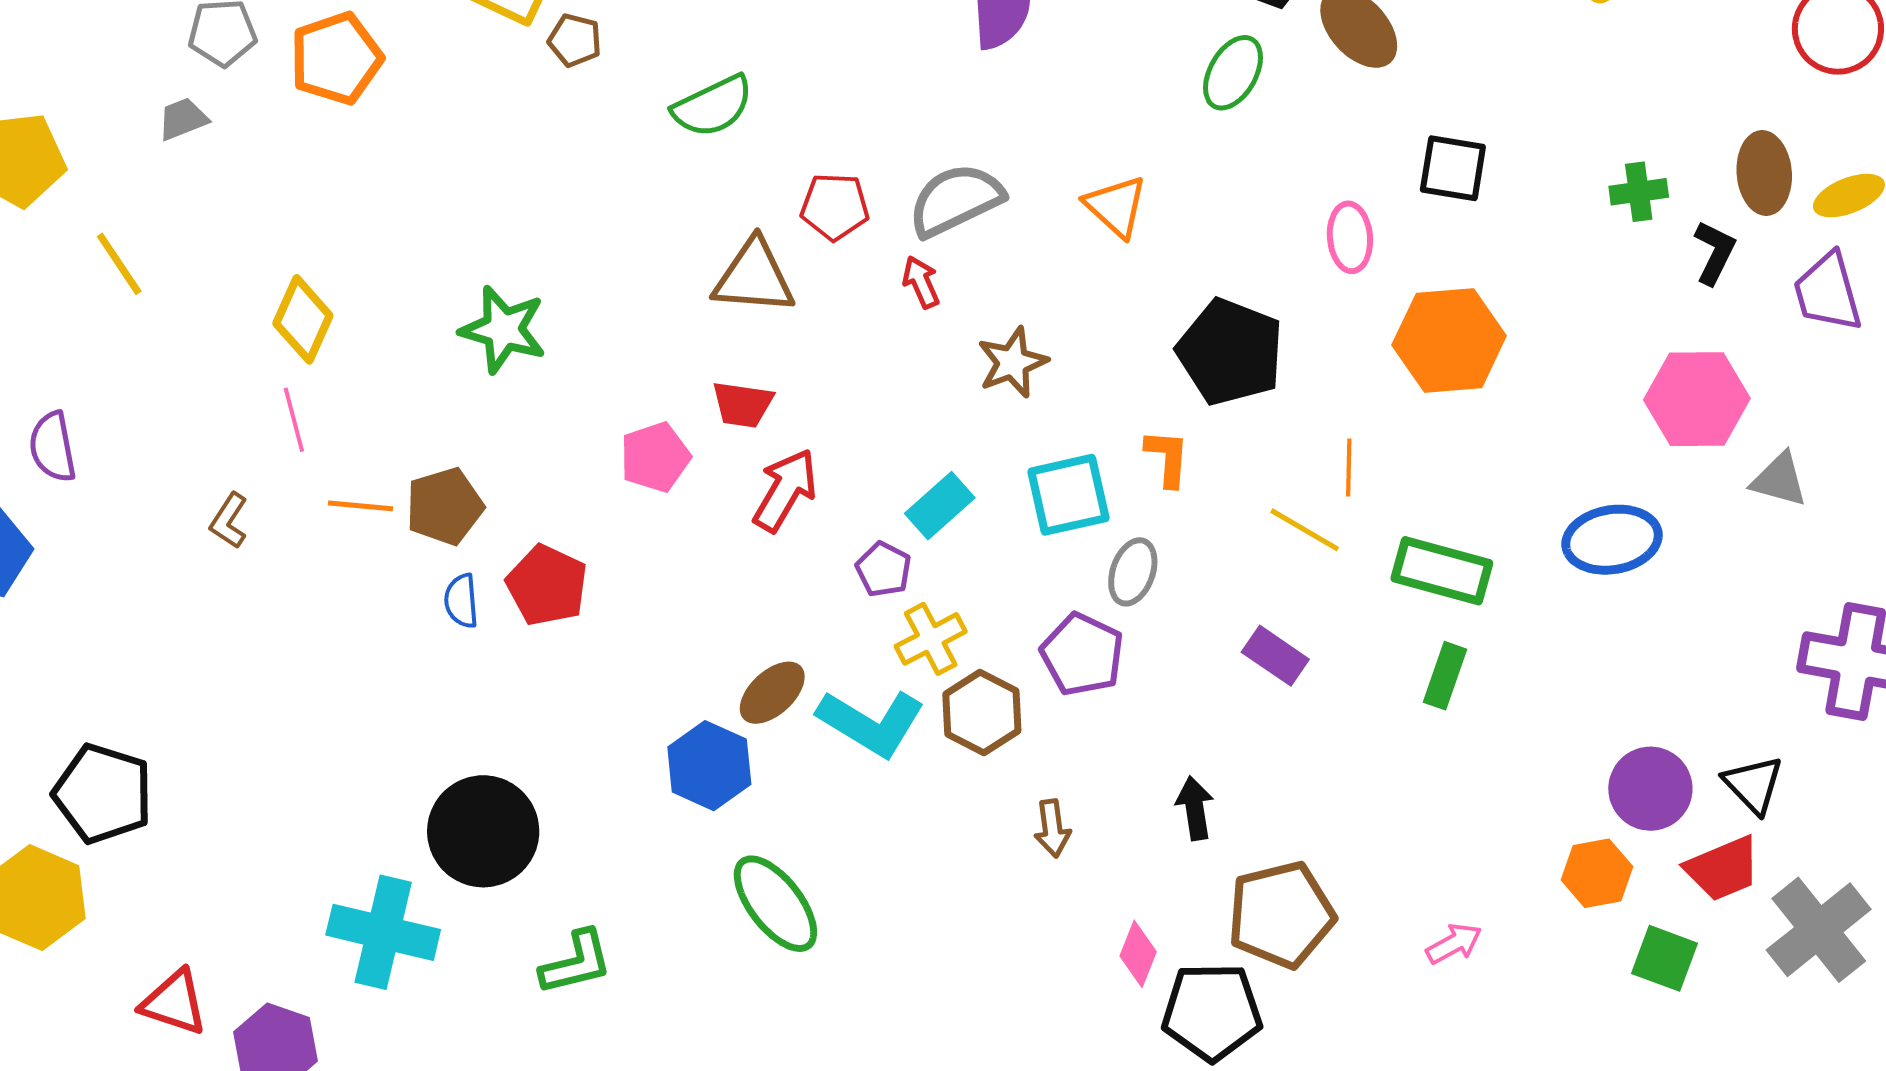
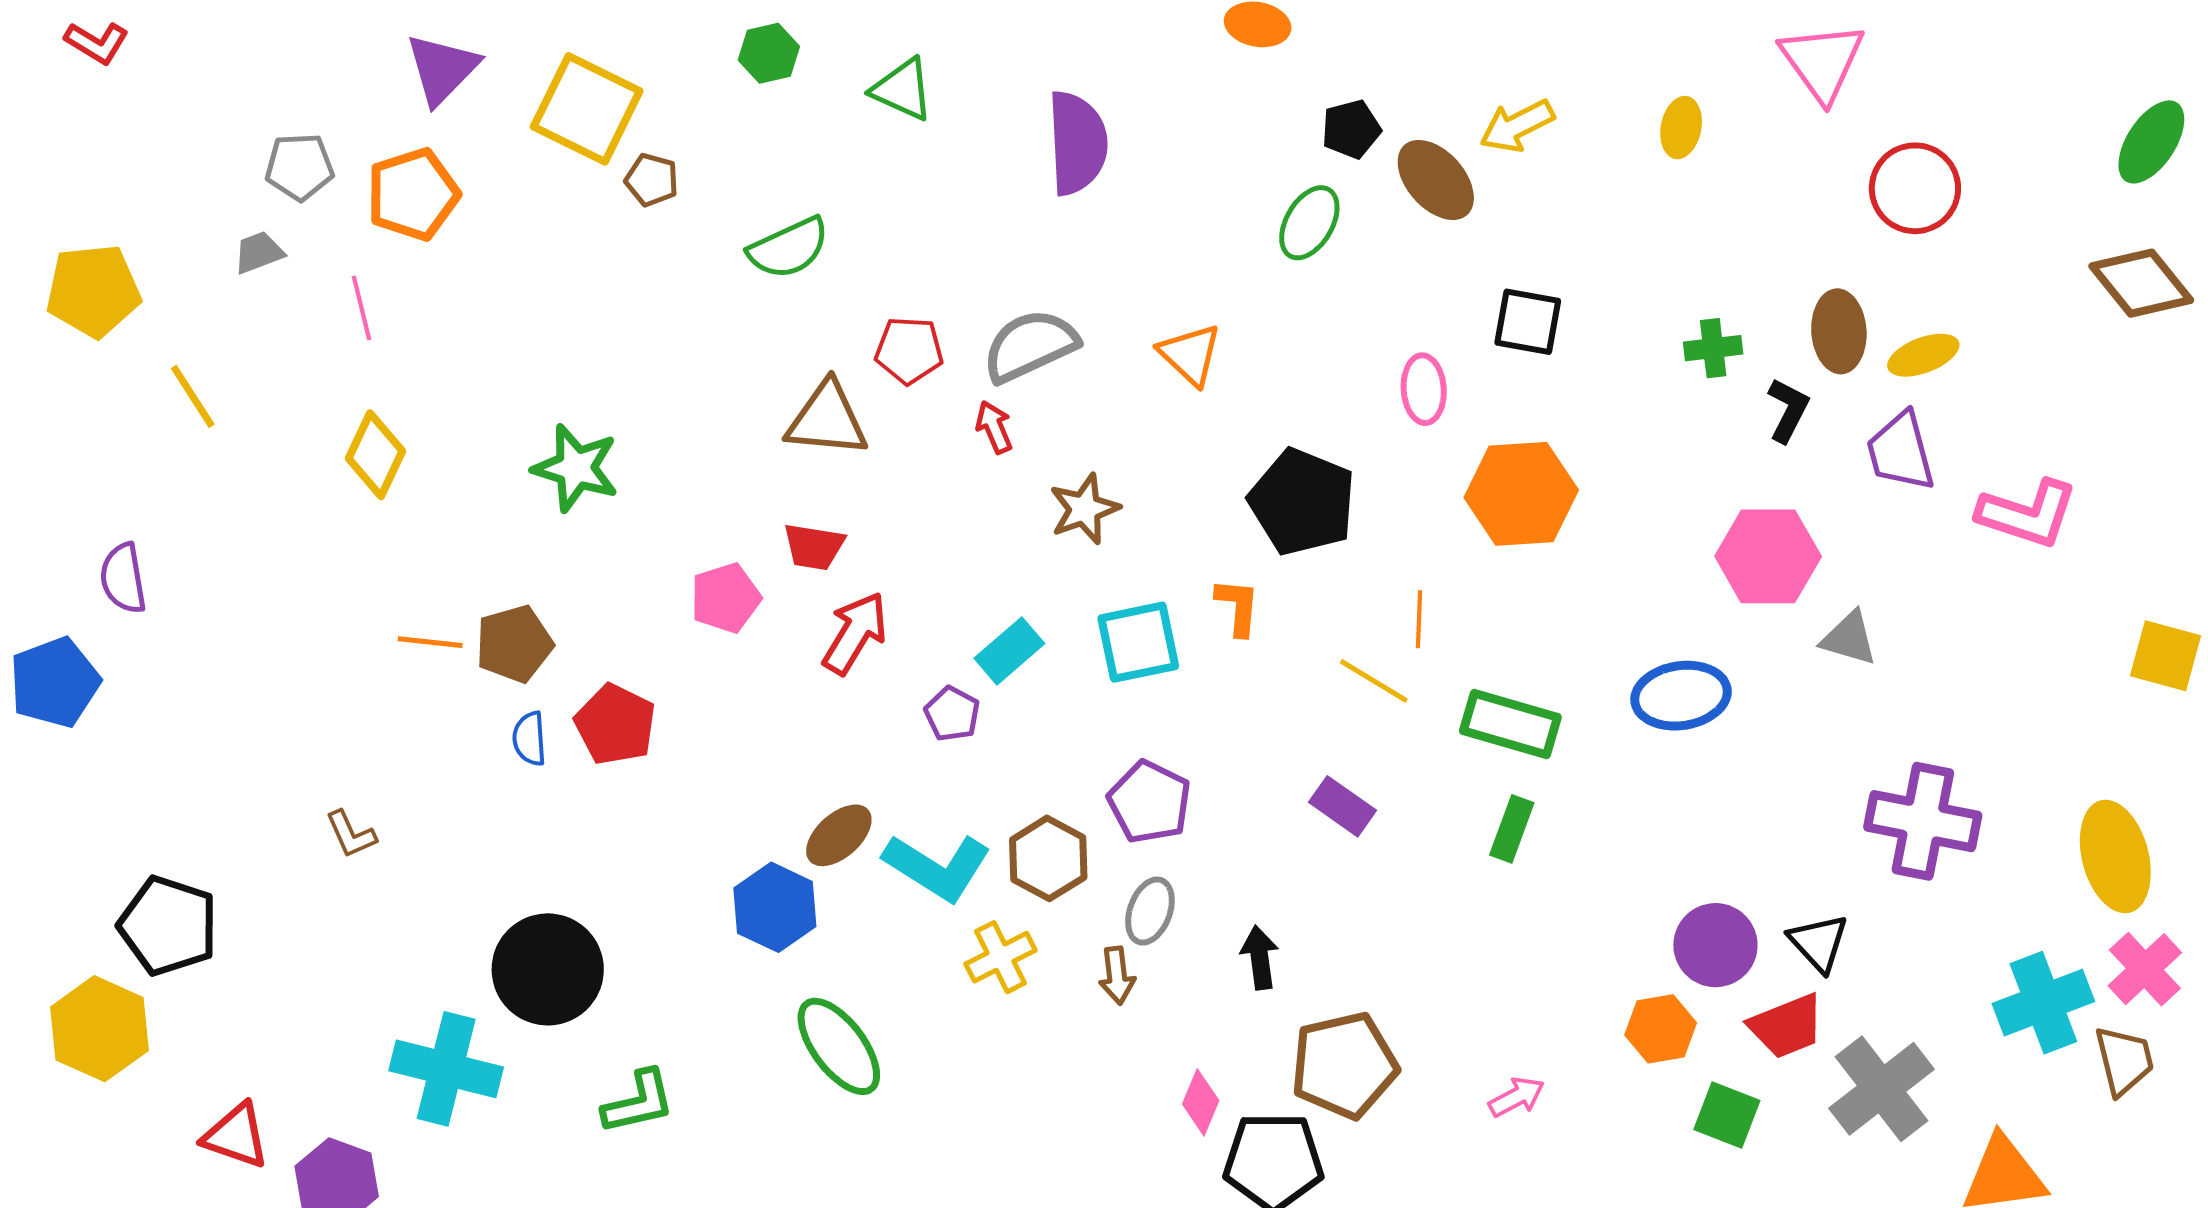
pink line: (294, 420) -> (361, 308), moved
brown L-shape: (229, 521) -> (351, 834), moved, turned -58
gray ellipse: (1133, 572) -> (1150, 911), moved
yellow cross: (931, 639) -> (1001, 957), moved

